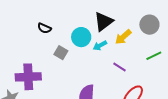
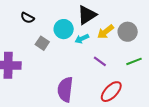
gray circle: (149, 25) -> (128, 32), moved
green line: (154, 56) -> (134, 61), moved

